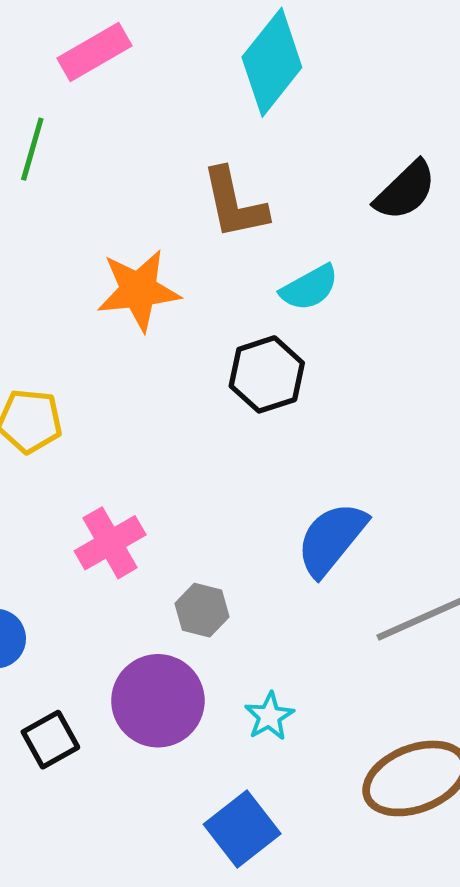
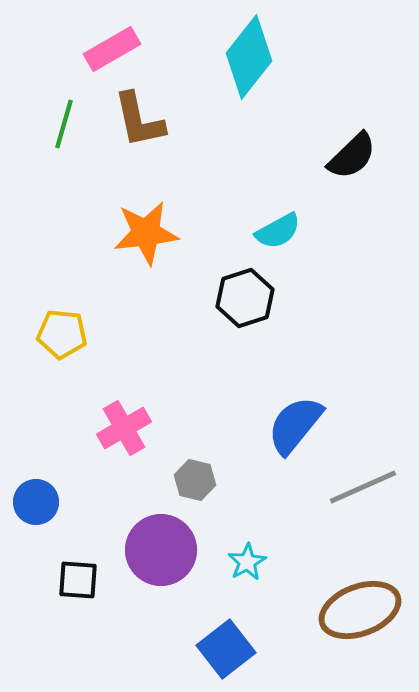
brown L-shape: (234, 203) -> (139, 120), moved
black square: (50, 740) -> (78, 580), turned 33

